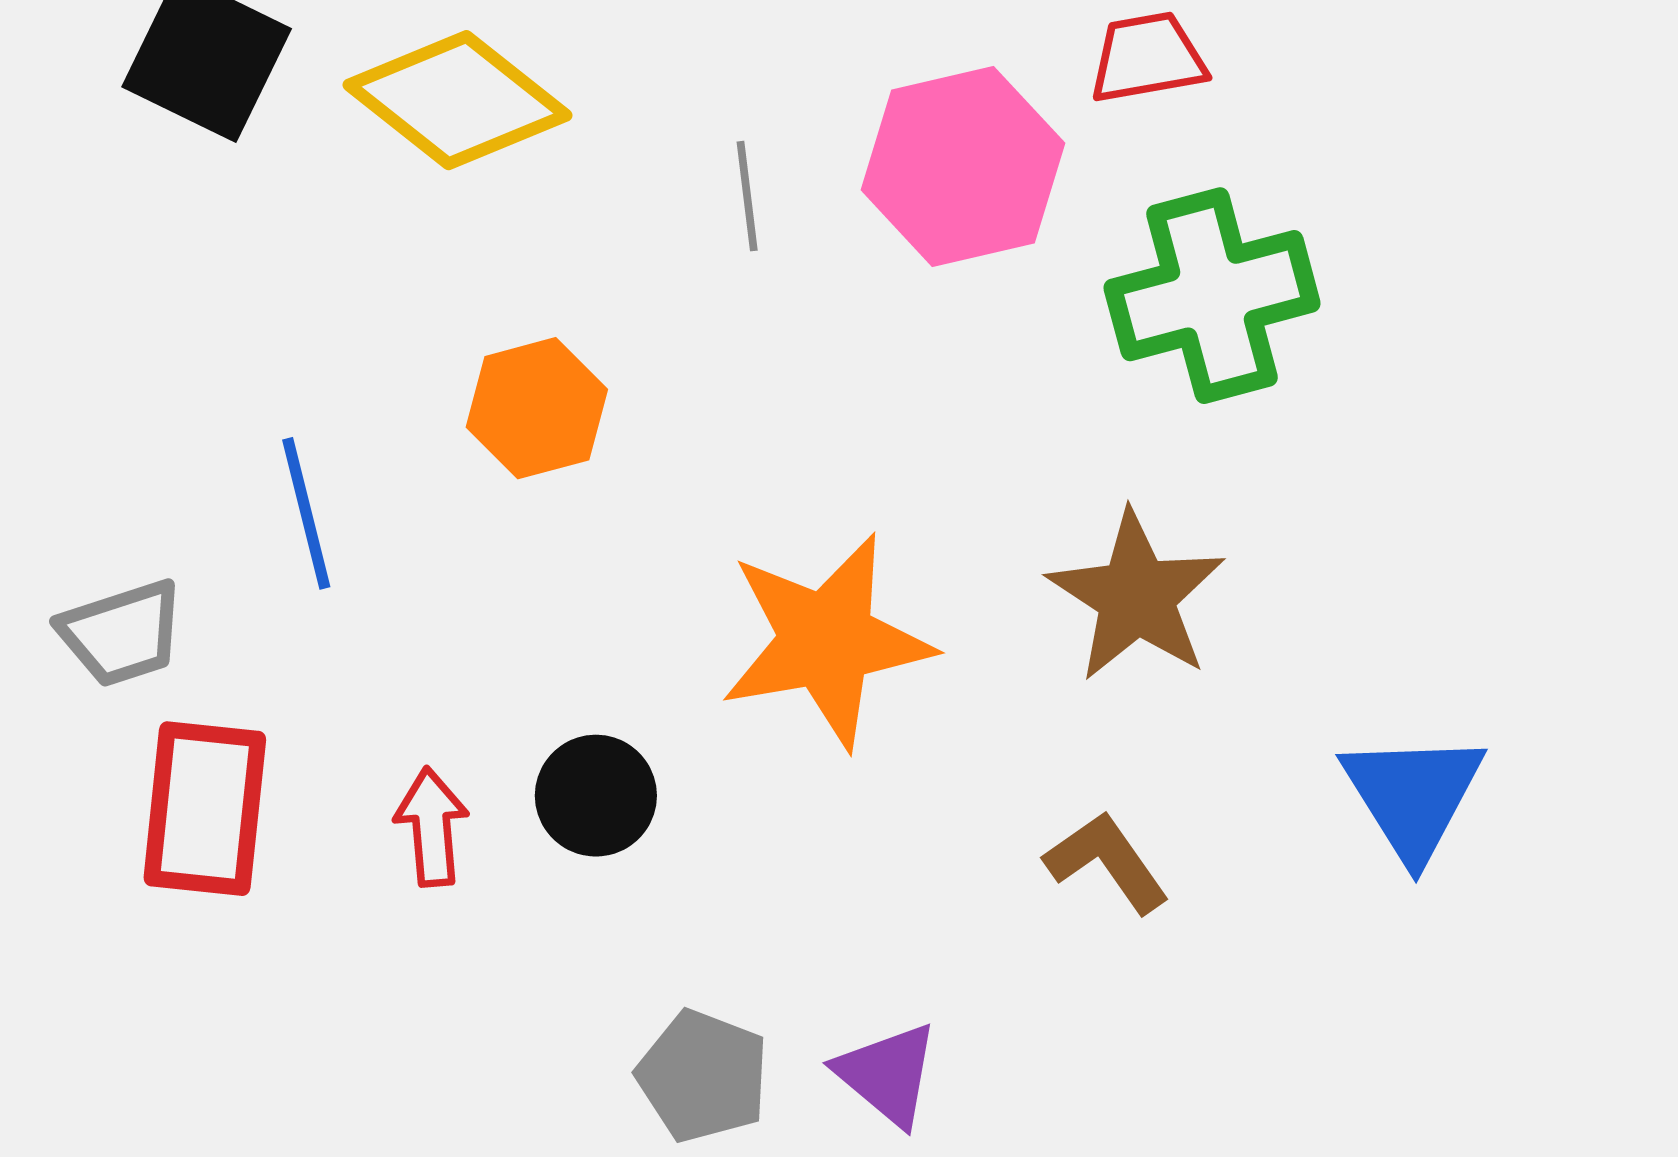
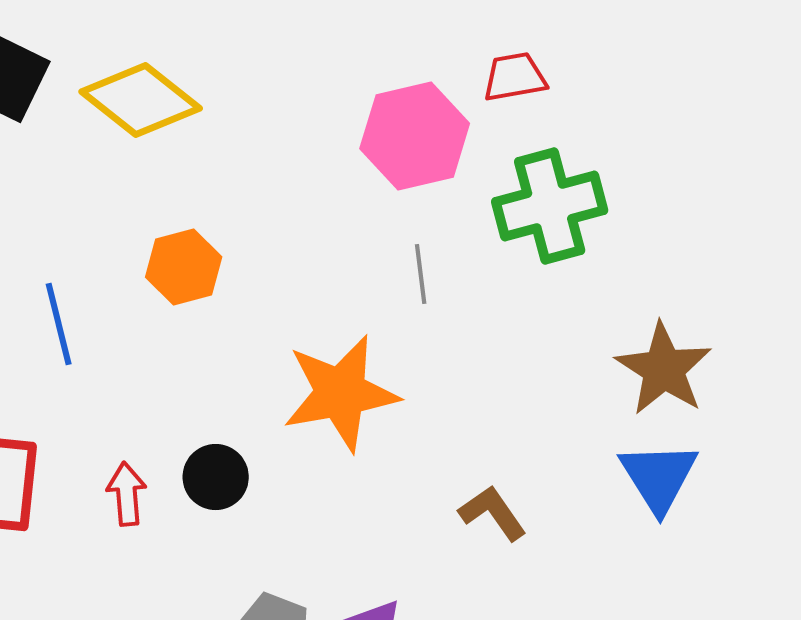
gray line: (747, 196) -> (421, 274), moved
brown star: (1136, 596) -> (664, 369), moved

